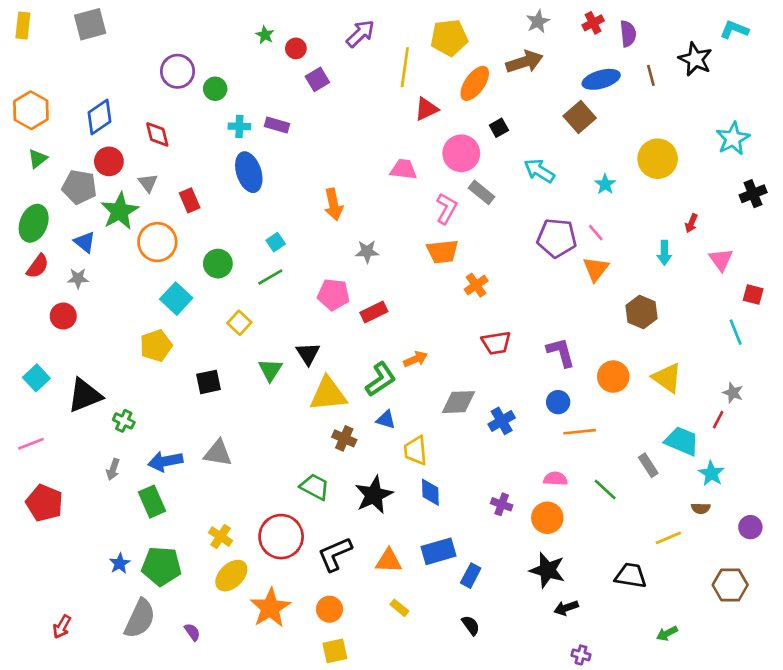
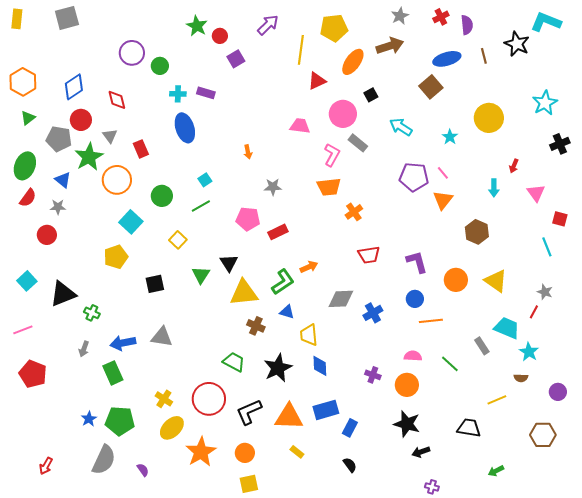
cyan L-shape: (734, 30) -> (546, 22), size x1.4
green star: (265, 35) -> (197, 26), size x1.5
orange arrow: (334, 204) -> (248, 152), size x0.6
orange triangle: (389, 561) -> (289, 417), size x1.4

